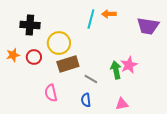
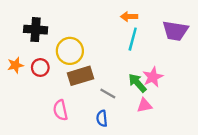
cyan line: (91, 19) -> (133, 39), moved
green arrow: (116, 70) -> (137, 83), turned -30
pink triangle: (122, 104) -> (145, 105), moved

